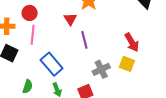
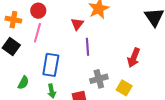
red arrow: (132, 42) -> (134, 58), turned 42
blue rectangle: (52, 64) -> (51, 65), turned 40
yellow square: (127, 64) -> (124, 88), moved

